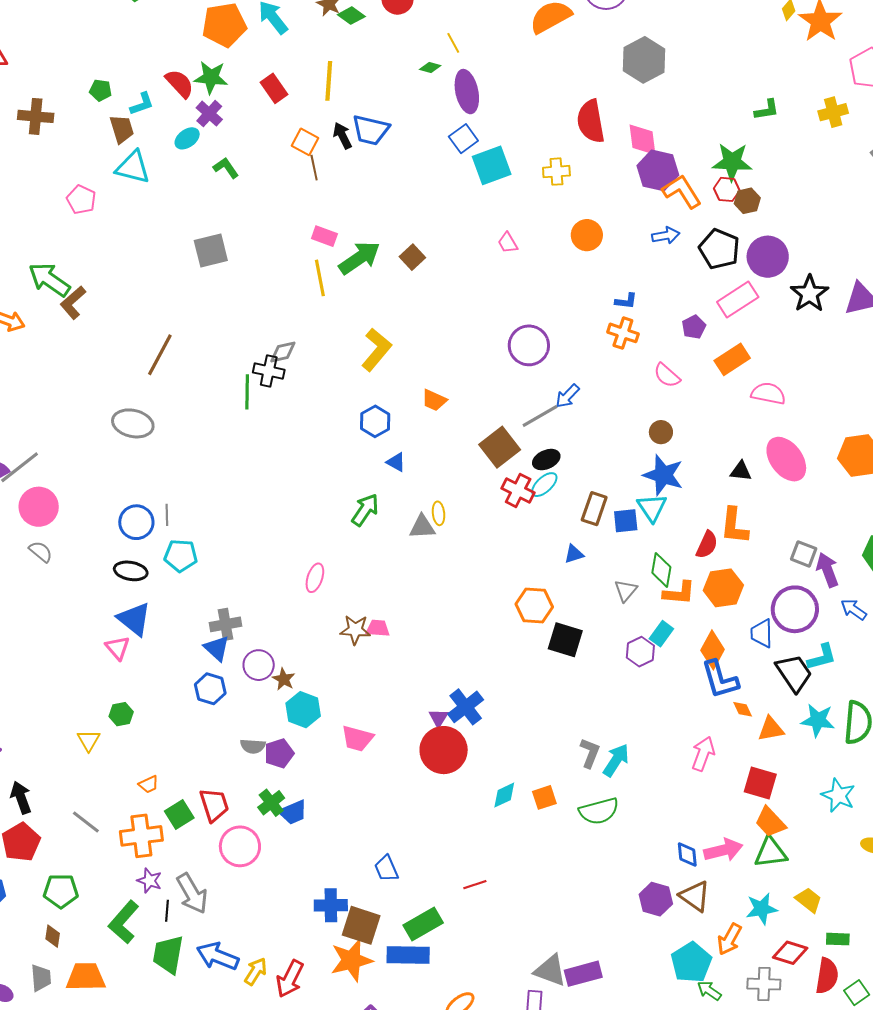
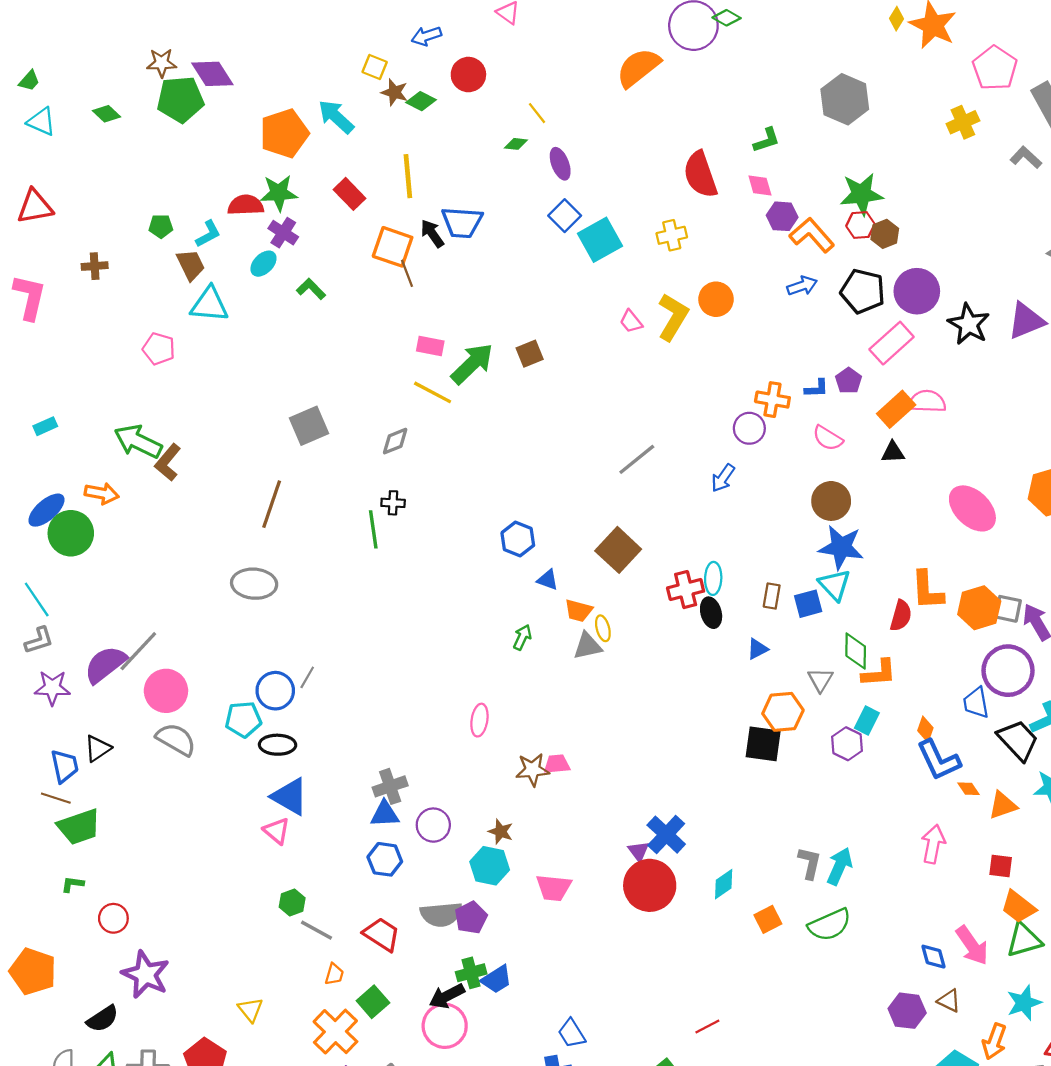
gray hexagon: (644, 60) -> (845, 99), moved
red semicircle: (180, 84) -> (246, 205), turned -40
purple ellipse: (467, 92) -> (560, 164), size x0.7
green L-shape: (767, 110) -> (766, 140), moved
brown cross: (36, 116) -> (95, 266), size x0.7
pink diamond: (642, 140) -> (760, 185), size x0.7
orange square: (305, 142) -> (393, 247), size x1.4
purple hexagon: (658, 170) -> (782, 216), size x0.7
gray square: (211, 250) -> (309, 426), moved
brown square: (412, 257) -> (530, 354), turned 30
yellow line: (320, 278) -> (433, 392), turned -42
blue L-shape: (626, 301) -> (817, 388), moved
purple circle: (529, 345) -> (749, 428), moved, size x0.7
yellow L-shape: (376, 350) -> (673, 317), moved
gray diamond: (283, 352) -> (395, 441), moved
black cross: (269, 371) -> (393, 503), size x0.7
pink semicircle: (768, 393) -> (927, 401), moved
orange trapezoid: (434, 400) -> (579, 611), moved
gray line: (540, 416) -> (637, 459), moved
brown circle: (661, 432) -> (831, 501), size x1.5
brown square: (500, 447) -> (618, 550), moved
black ellipse: (546, 460) -> (711, 613), moved, turned -72
black triangle: (741, 471) -> (893, 452), moved
cyan ellipse: (544, 485) -> (713, 578), turned -36
red cross: (518, 491) -> (686, 590), turned -32
brown rectangle: (594, 509) -> (772, 596), size x0.7
green arrow: (365, 510) -> (522, 637), size x0.7
gray line: (167, 515) -> (307, 677), turned 40
gray semicircle: (41, 552) -> (176, 739), size x1.5
cyan pentagon: (181, 556) -> (243, 719), moved
orange hexagon: (723, 588) -> (979, 608), moved
orange hexagon: (534, 605) -> (783, 712), moved
blue triangle: (217, 648) -> (385, 814), turned -36
orange diamond: (713, 650) -> (925, 729), size x0.6
brown star: (284, 679) -> (501, 832), moved
yellow triangle: (89, 740) -> (250, 1010), moved
gray semicircle: (253, 746) -> (441, 914), size x1.5
red square: (760, 783) -> (1001, 866), size x0.7
orange trapezoid: (149, 784) -> (334, 974), turned -40
cyan diamond: (504, 795) -> (724, 884), moved
black arrow: (21, 798) -> (447, 996), moved, turned -88
green cross: (271, 803) -> (471, 973), turned 32
red trapezoid: (214, 805) -> (382, 934), moved, turned -30
gray line: (86, 822) -> (316, 930), moved
orange cross: (141, 836) -> (335, 1032), turned -30
pink arrow: (723, 850) -> (972, 945), turned 78
blue trapezoid: (386, 869) -> (572, 1033), moved
brown triangle: (695, 896) -> (949, 1001), size x0.7

